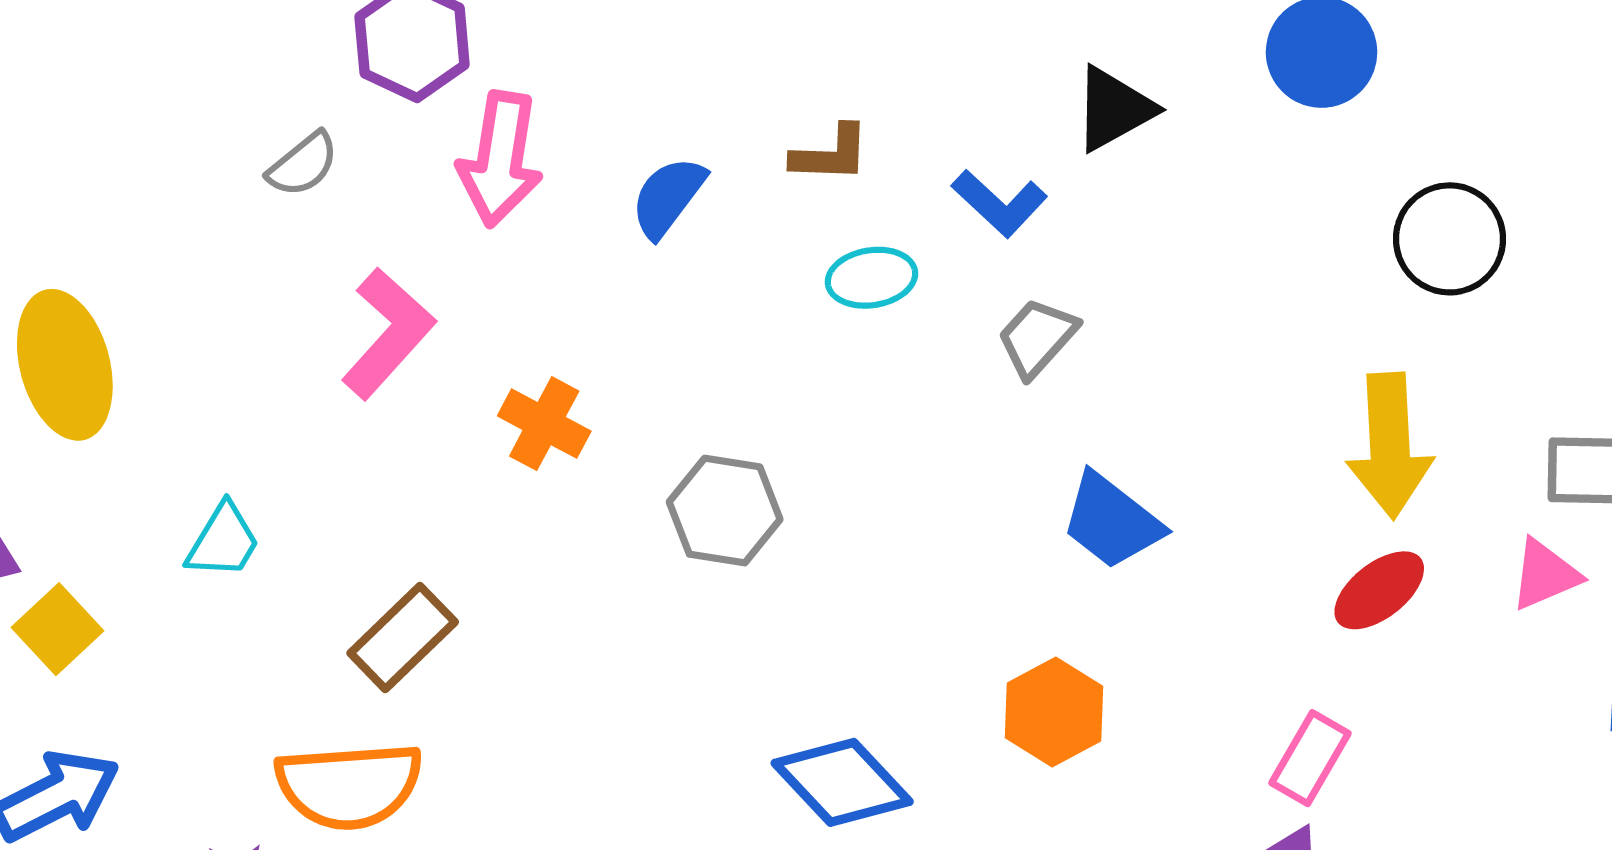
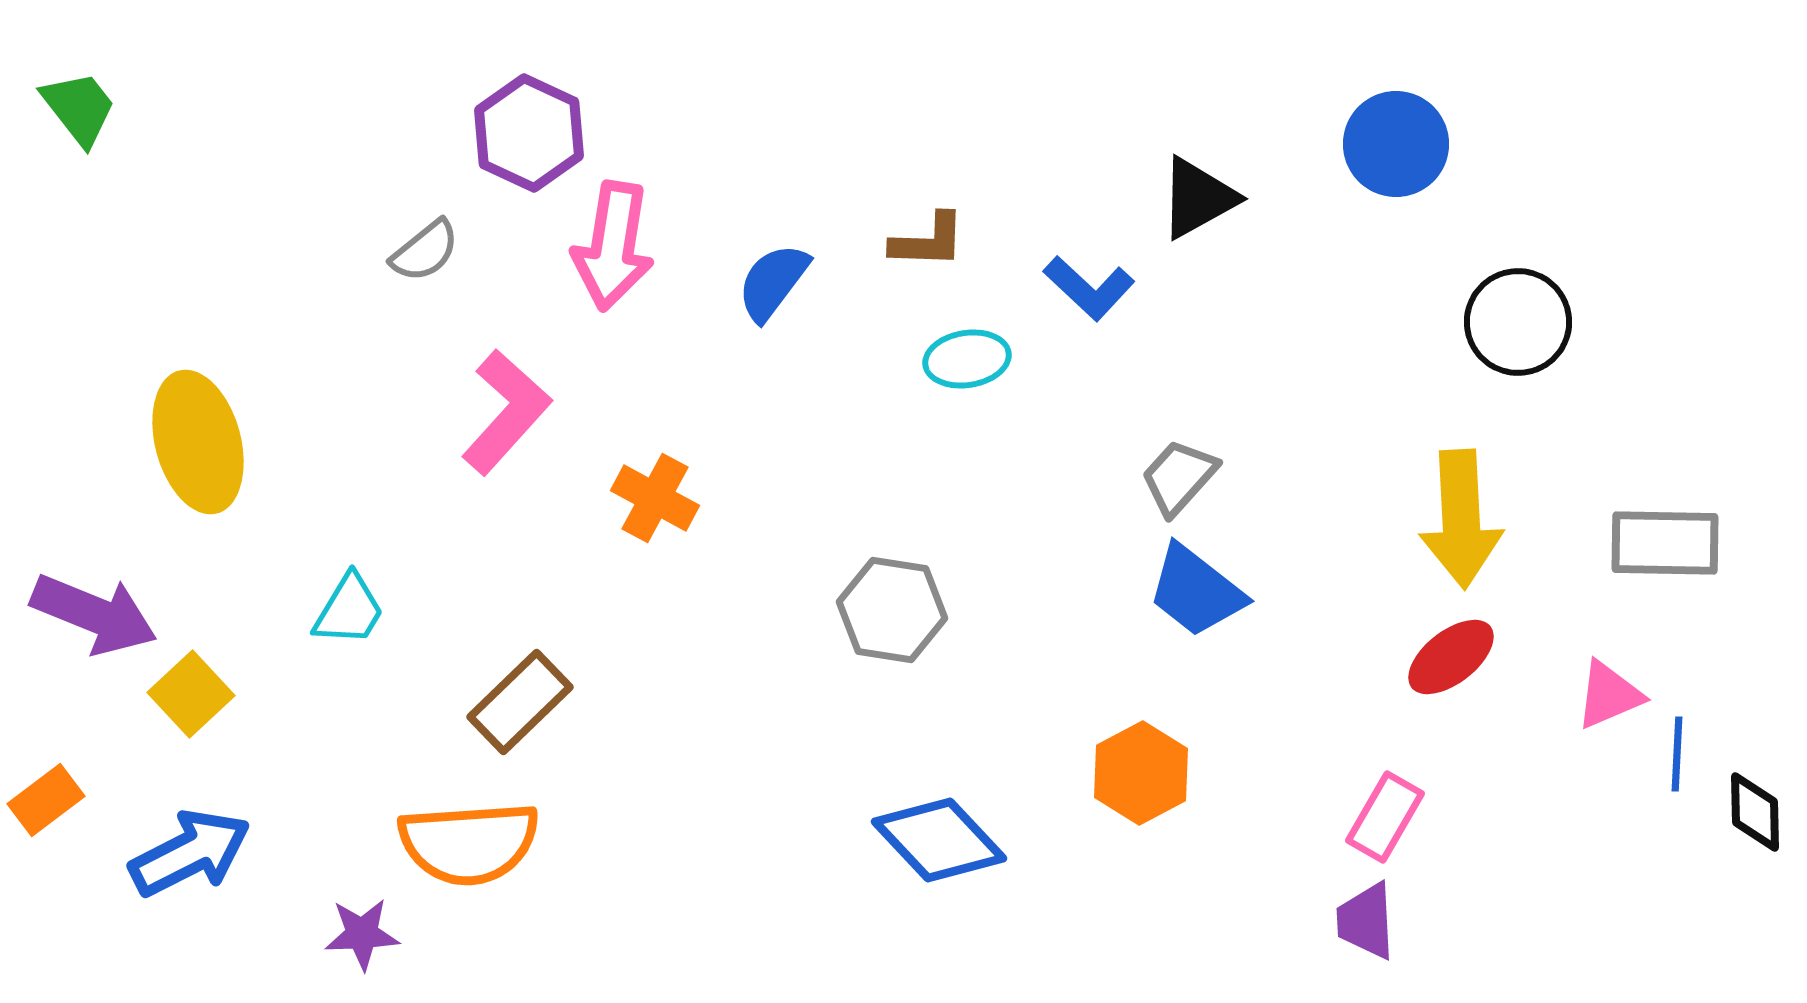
gray trapezoid: (1037, 338) -> (1179, 477), moved
gray hexagon: (725, 511) -> (892, 610), moved
pink triangle: (1545, 575) -> (1609, 695), moved

